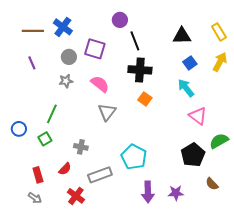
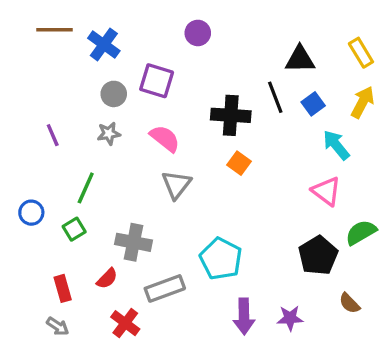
brown line: (33, 31) -> (54, 30), moved
black line: (135, 41) -> (275, 97), moved
purple line: (32, 63) -> (53, 135), moved
cyan arrow: (186, 88) -> (336, 145), moved
gray cross: (81, 147) -> (133, 242), size x1.5

